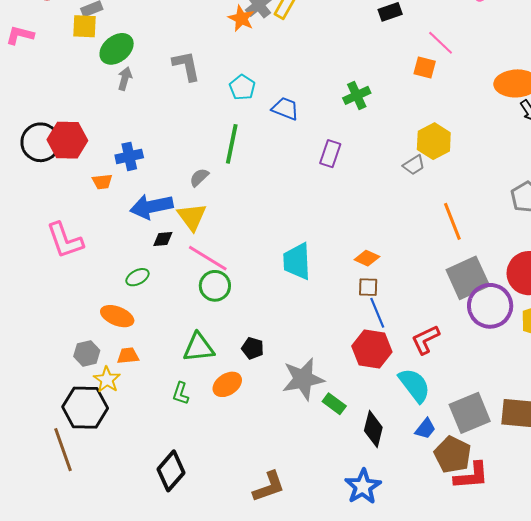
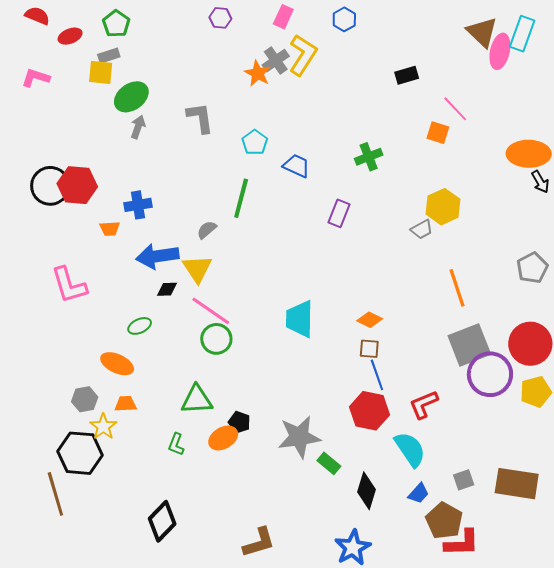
black pentagon: (253, 348) -> (239, 422), moved
gray square: (470, 413) -> (464, 480), size x0.5

